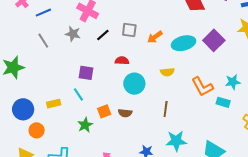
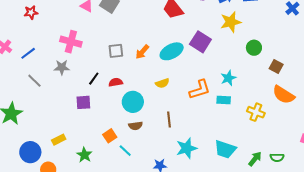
black line: (103, 35) -> (94, 79), moved
orange L-shape: (202, 87) -> (200, 89), turned -65
cyan line: (78, 94) -> (125, 151), moved
brown semicircle: (125, 113) -> (136, 126), moved
green star: (85, 125) -> (84, 155), moved

